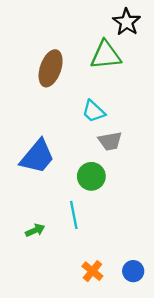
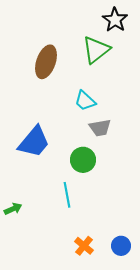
green triangle: (106, 55) -> (96, 50), turned -32
green arrow: (35, 230) -> (13, 209), moved

